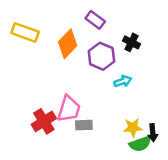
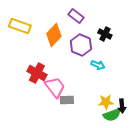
cyan arrow: (123, 81) -> (98, 65), turned 40
pink trapezoid: (69, 109) -> (55, 87), turned -55
red cross: (44, 121) -> (37, 73), moved, turned -30

